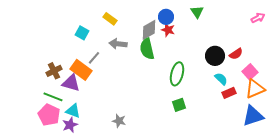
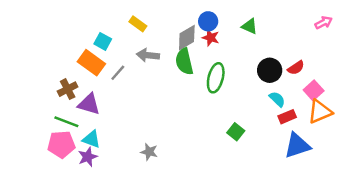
green triangle: (197, 12) -> (250, 26), moved, turned -32
orange rectangle: (81, 70) -> (91, 63), moved
green ellipse: (177, 74) -> (216, 78), moved
green square: (179, 105) -> (236, 132), moved, turned -32
pink pentagon: (49, 115) -> (61, 144), turned -30
blue triangle: (253, 116) -> (297, 146), moved

